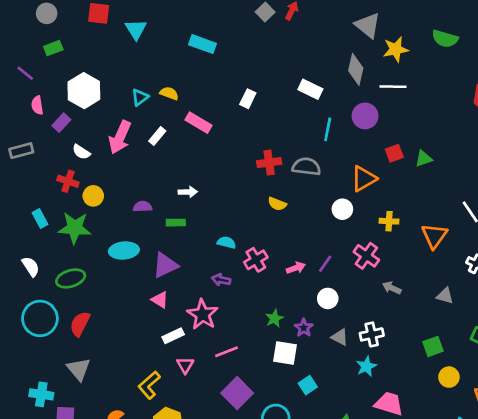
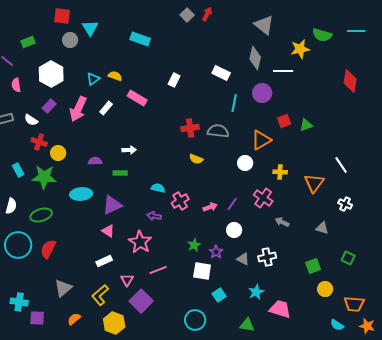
gray circle: (47, 13) -> (70, 40), moved
yellow star: (396, 49) -> (300, 49), moved
purple rectangle: (61, 123) -> (49, 106), moved
white semicircle: (81, 152) -> (31, 120), moved
white semicircle: (31, 266) -> (11, 206), turned 49
white rectangle: (173, 336) -> (104, 261), moved
cyan star: (366, 366) -> (256, 292), moved
gray triangle: (79, 369) -> (63, 288), moved, turned 30
purple square: (237, 393) -> (141, 301), moved

